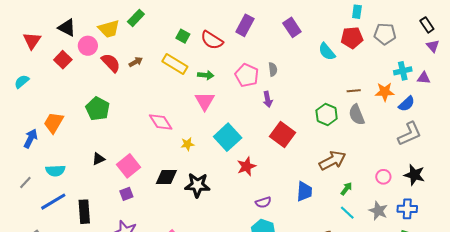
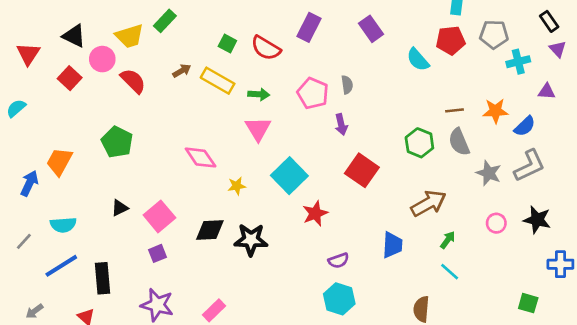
brown arrow: (136, 62) -> (182, 71), moved
cyan cross: (403, 71) -> (518, 62), moved
blue cross: (407, 209) -> (560, 264), moved
gray star: (378, 211) -> (489, 173), moved

